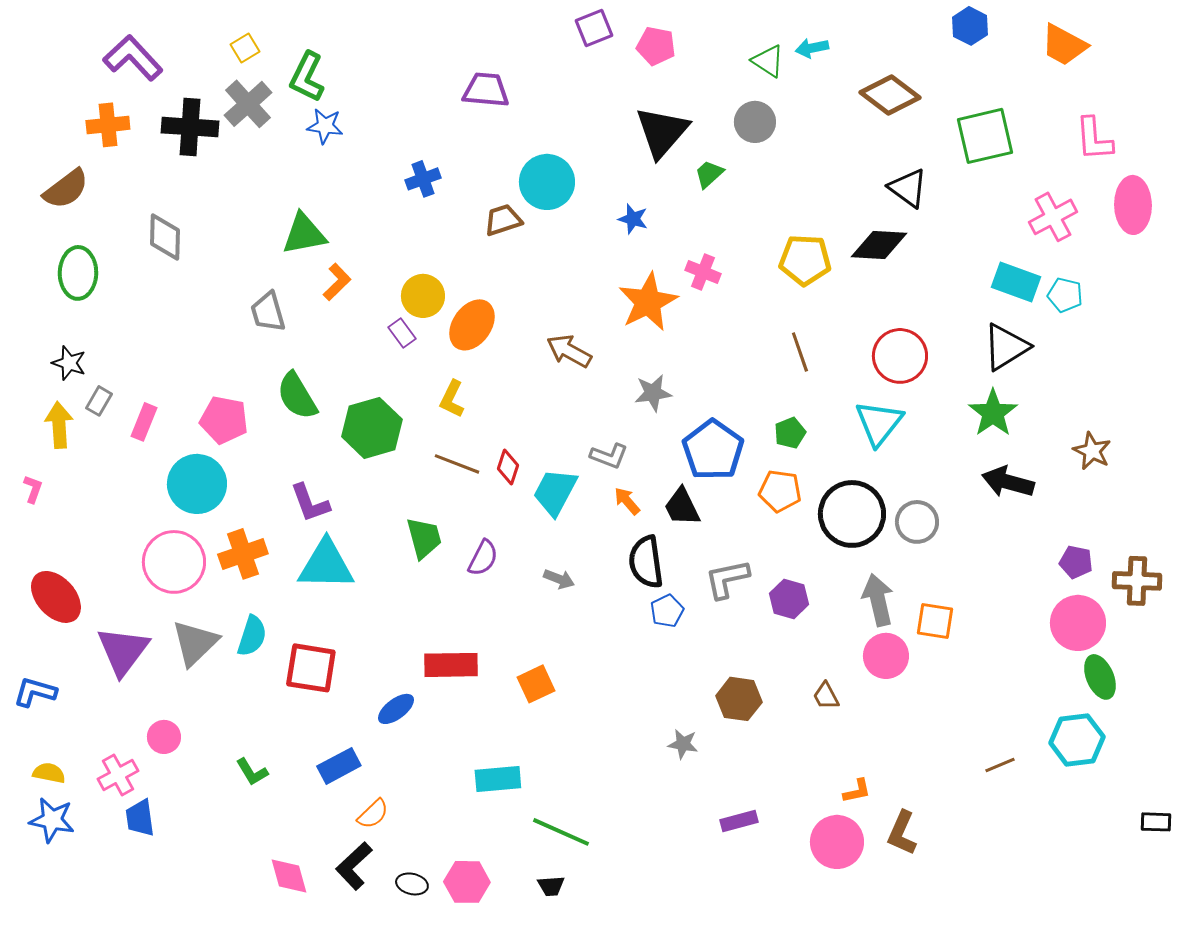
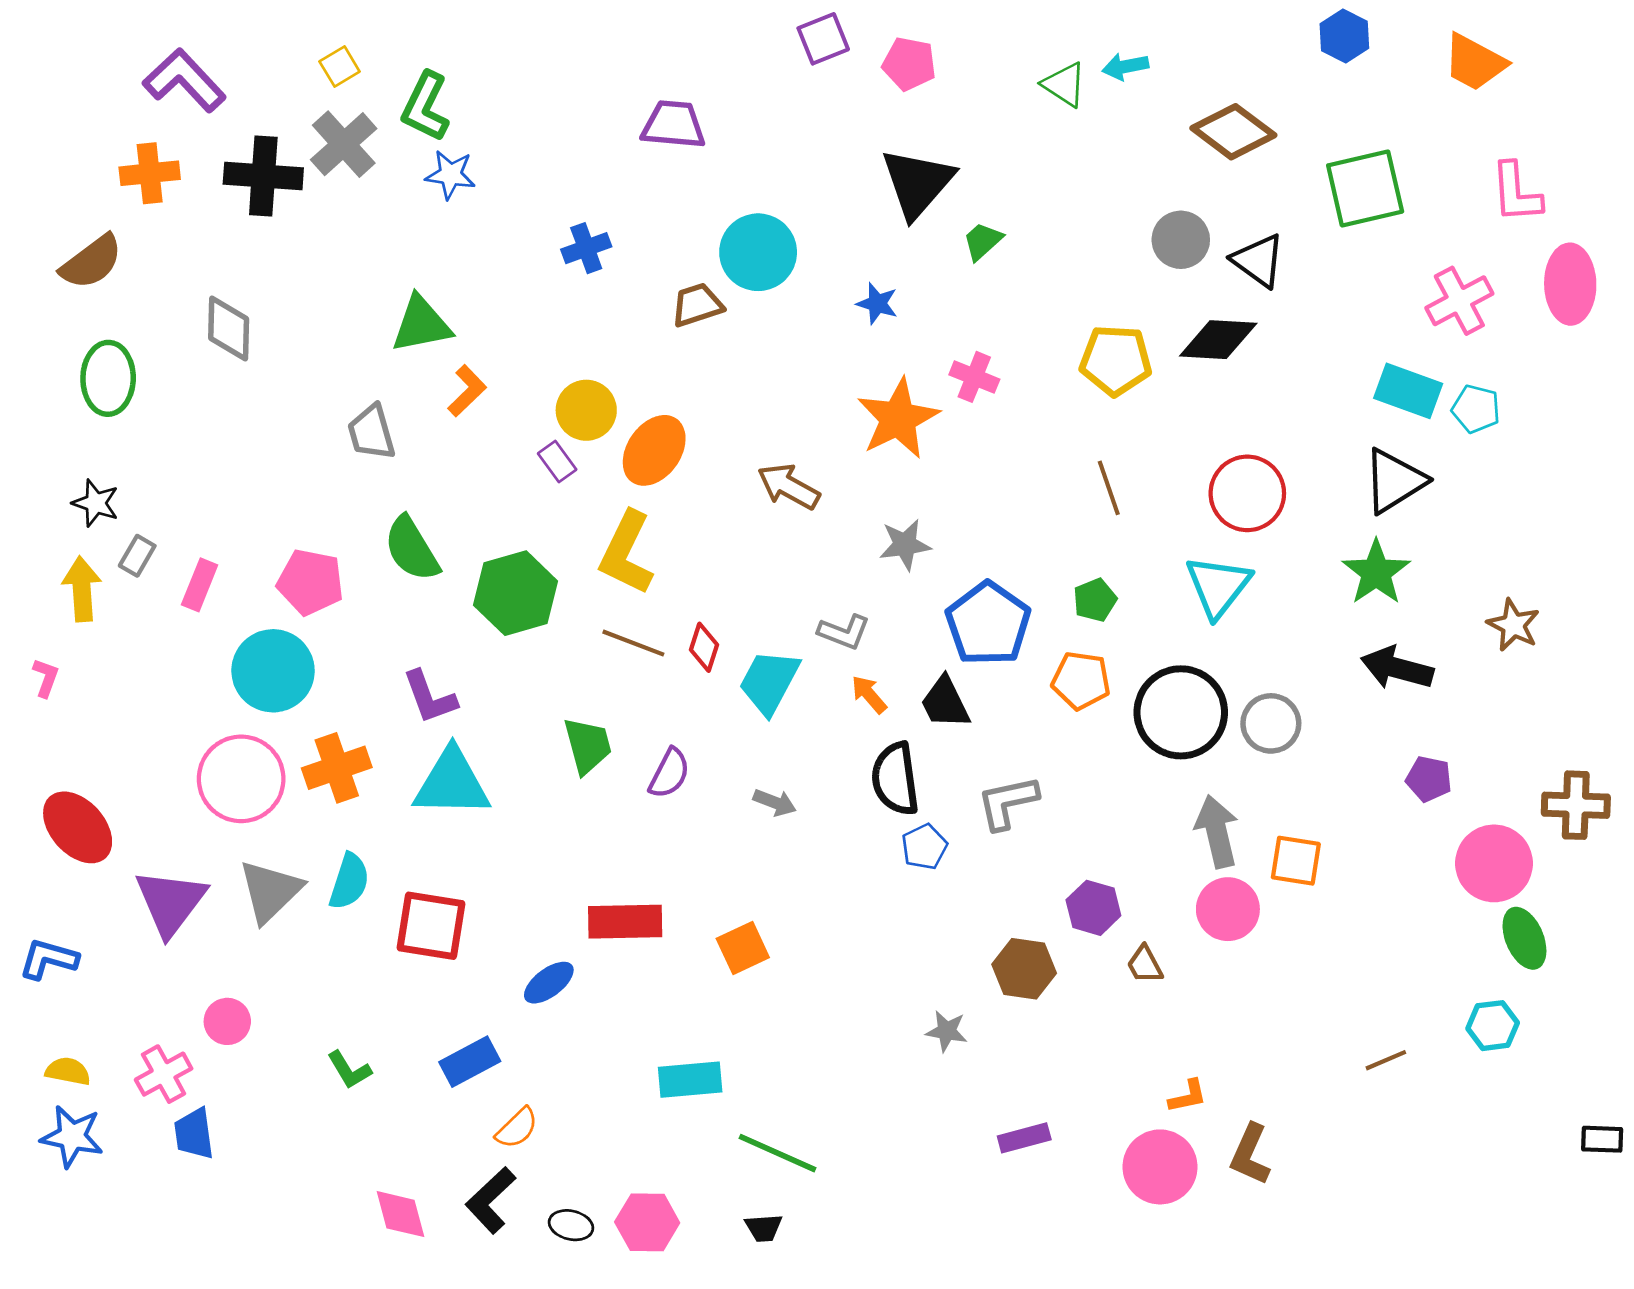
gray circle: (755, 122) -> (1181, 240), moved
yellow L-shape: (452, 399) -> (626, 553), size x1.6
purple pentagon: (1076, 562) -> (1429, 779), moved
purple hexagon: (789, 599) -> (1093, 908), moved
cyan hexagon: (1077, 740) -> (1493, 1026), size x0.7

